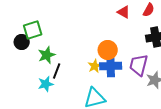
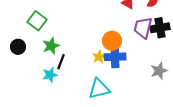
green square: (33, 30) -> (37, 21), turned -36
black circle: (22, 42) -> (18, 47), moved
purple trapezoid: (139, 65) -> (143, 28), moved

